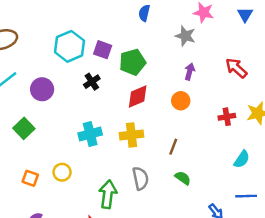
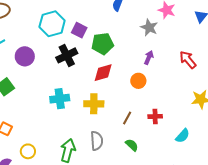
black cross: (92, 82) -> (67, 55), size x1.5
red cross: (227, 117) -> (155, 116), moved
yellow circle: (62, 172) -> (28, 151), moved

